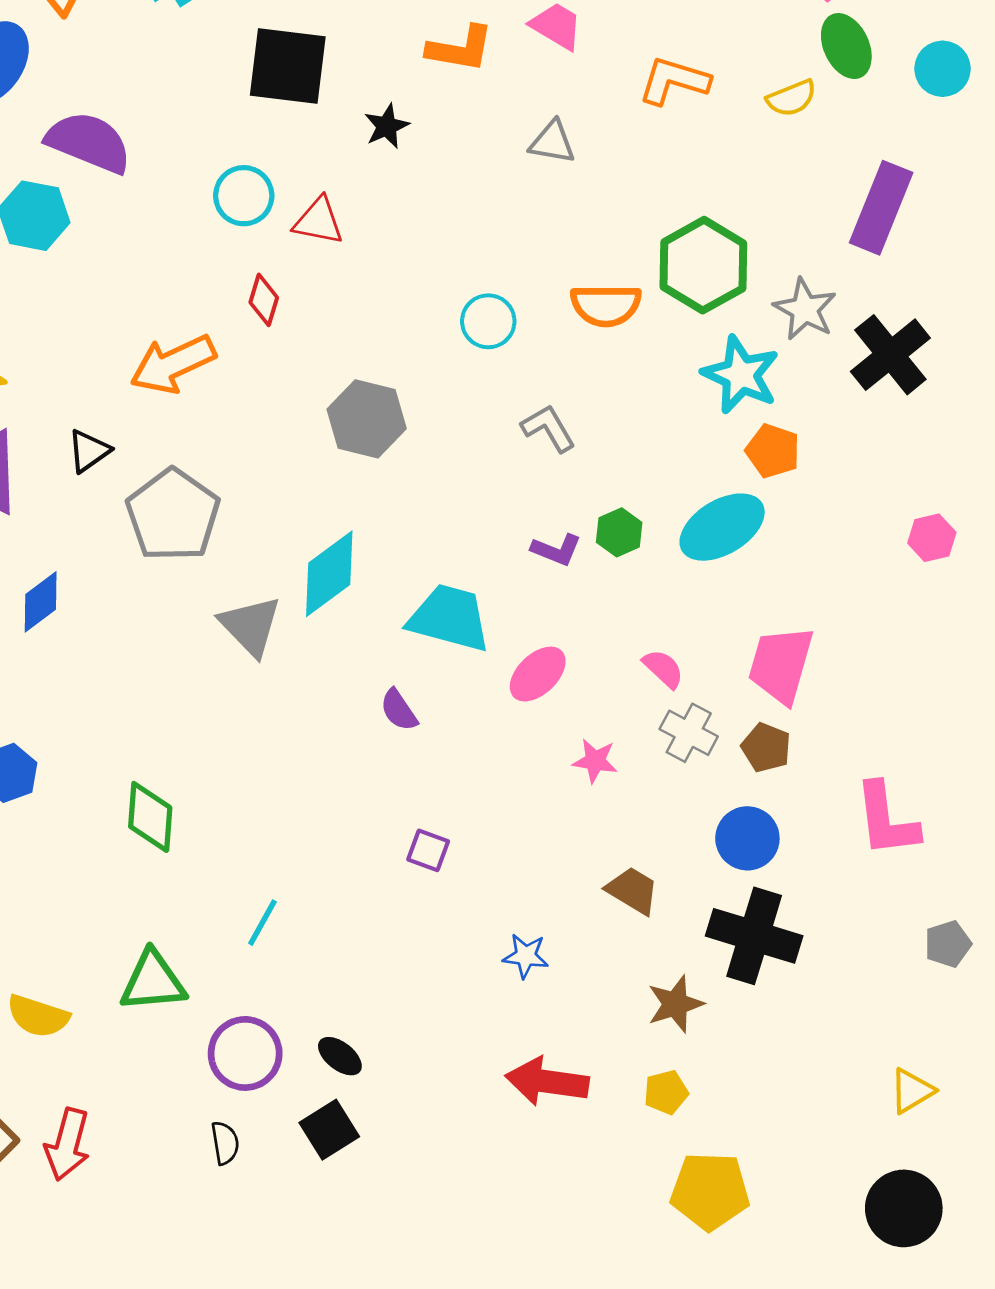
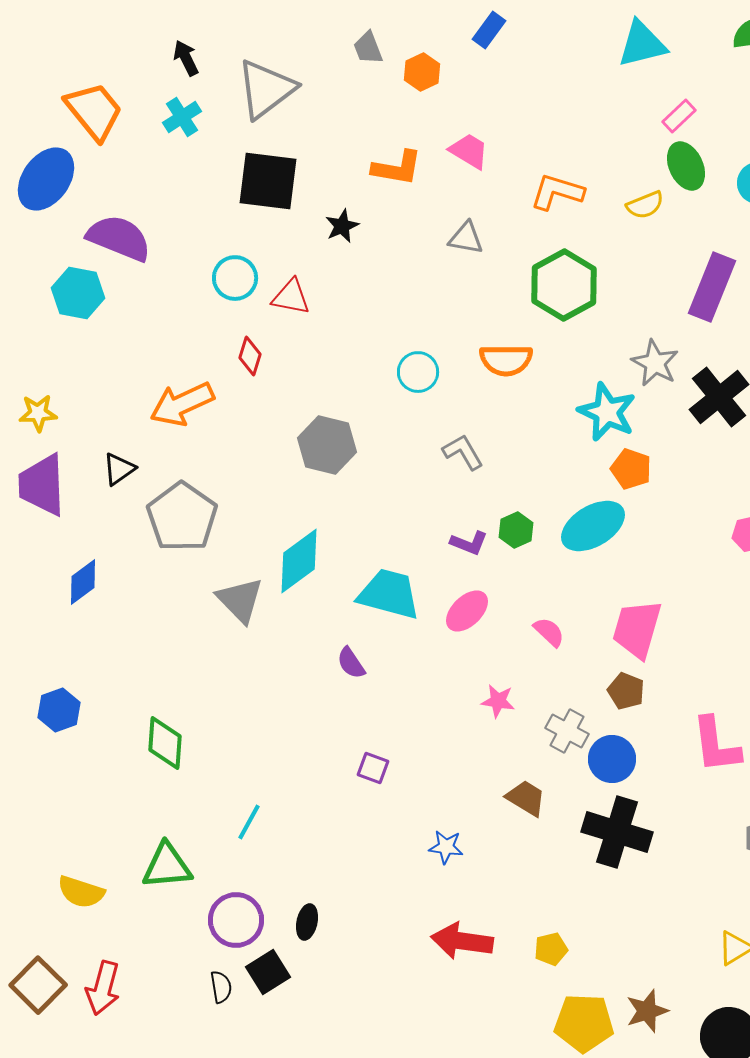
green hexagon: (703, 265) -> (564, 285), moved
pink ellipse: (538, 674) -> (467, 611), moved
gray cross: (689, 733) -> (567, 731), moved
brown star: (675, 1004) -> (647, 1011), moved
black ellipse: (340, 1056) -> (307, 922), turned 64
black square: (329, 1130) -> (268, 972), moved

